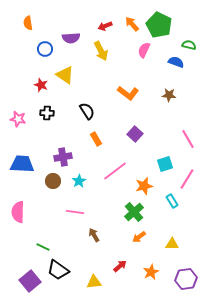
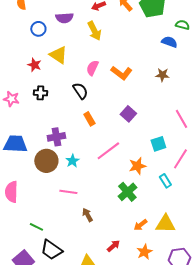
pink semicircle: (144, 50) -> (92, 68), moved
brown circle: (53, 181) -> (46, 161), size x1.5
orange arrow: (139, 237) -> (140, 225), moved
yellow triangle: (172, 244) -> (165, 224), size x1.5

